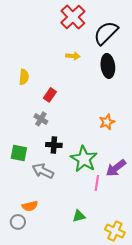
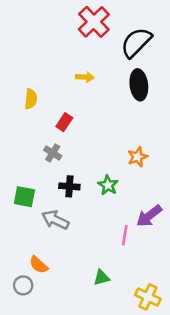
yellow arrow: (73, 56) -> (85, 77), moved
green star: (84, 159) -> (108, 185), moved, size x0.6
orange semicircle: (30, 206) -> (39, 265), turned 56

